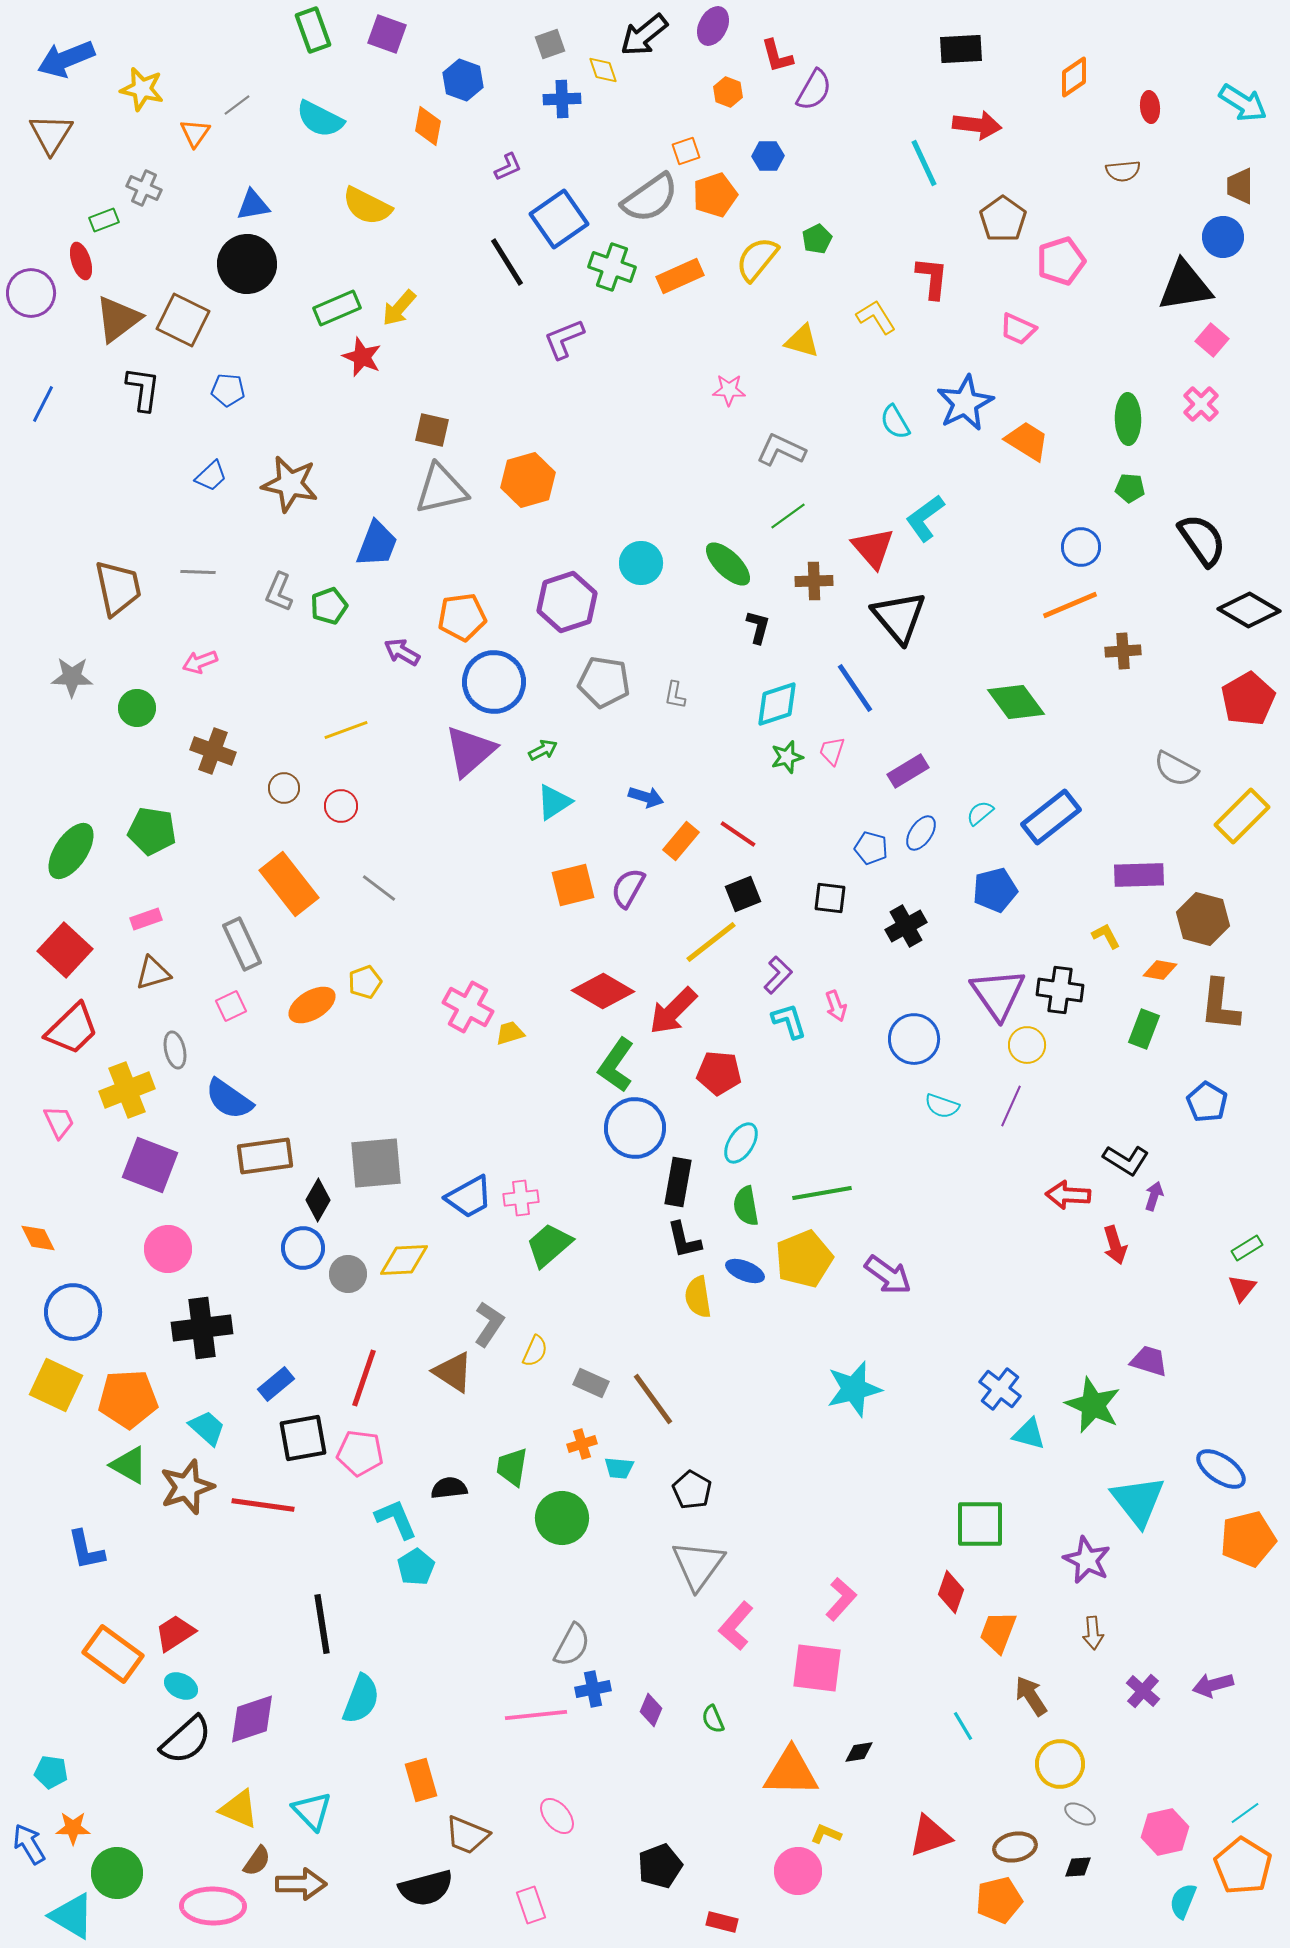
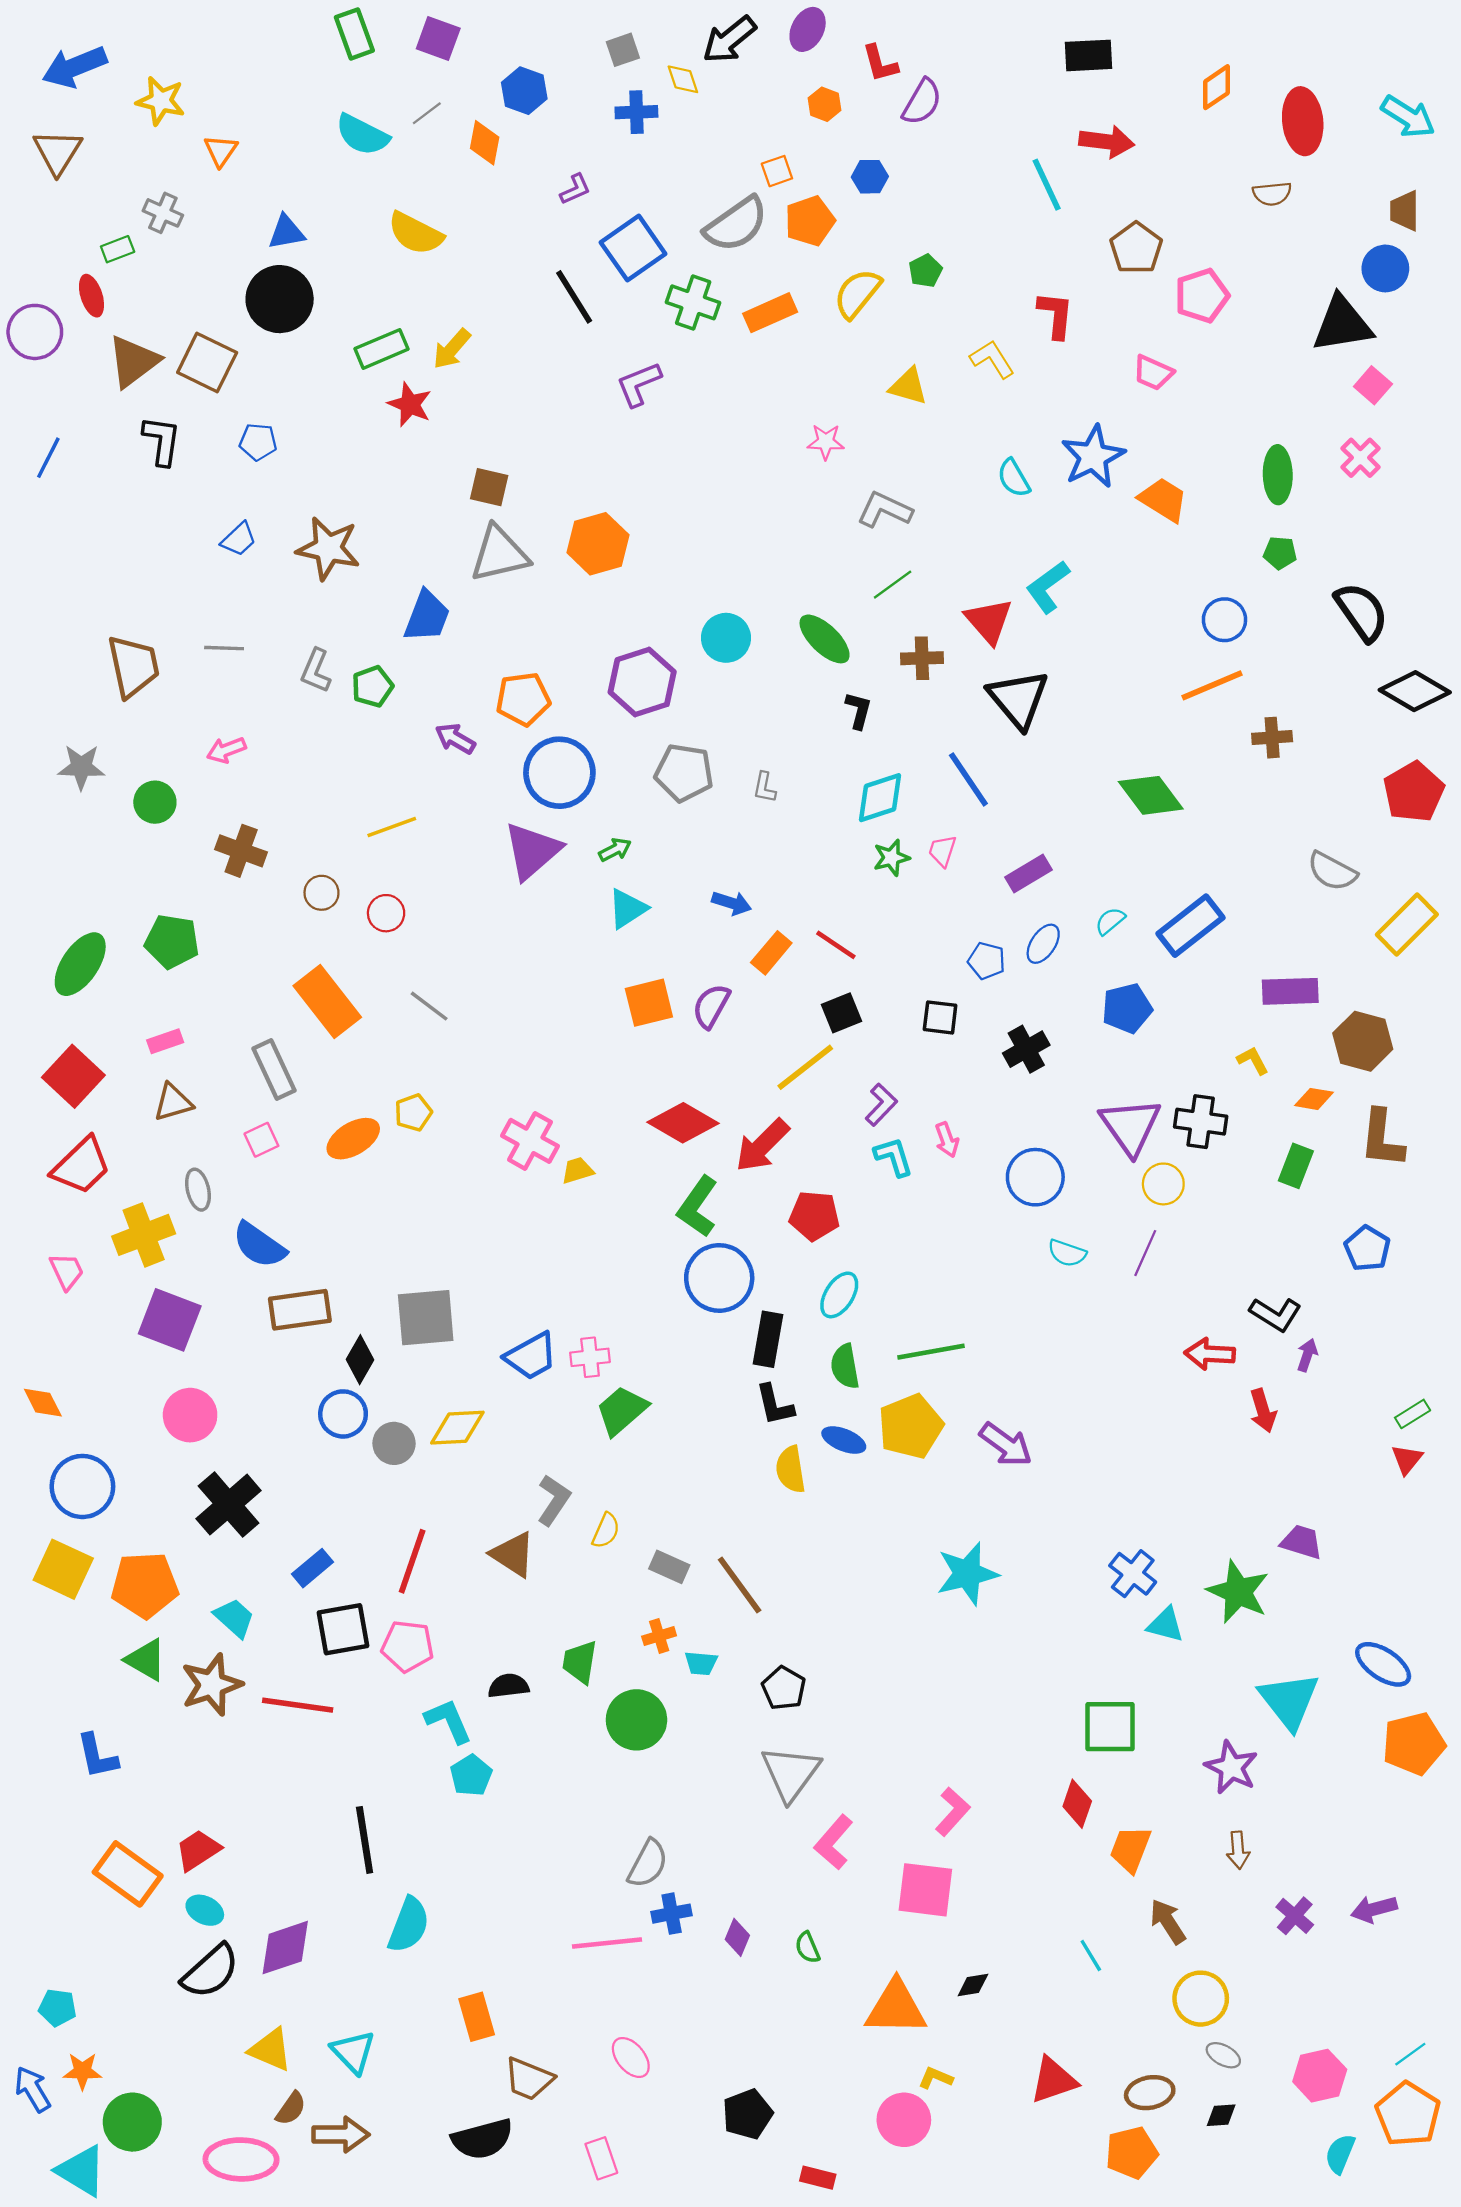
gray line: (237, 105) -> (427, 113), moved
red ellipse: (1150, 107) -> (1303, 121), size x1.8
black cross: (202, 1328) -> (229, 1505), turned -34

